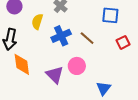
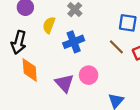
brown line: (87, 38) -> (116, 47), moved

